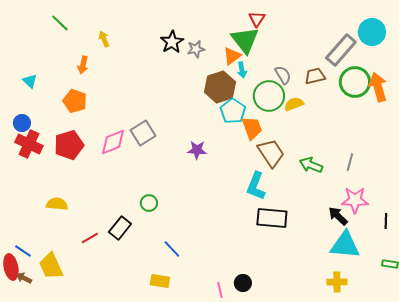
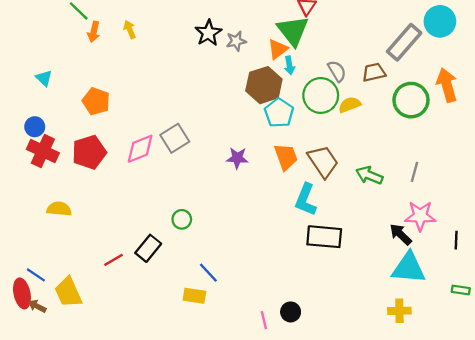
orange arrow: (83, 65) -> (94, 32), moved
green circle: (355, 82) -> (411, 100), moved
orange trapezoid: (252, 128) -> (286, 157), moved
yellow semicircle: (57, 204) -> (59, 209), moved
yellow rectangle: (160, 281) -> (194, 296), moved

